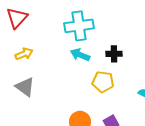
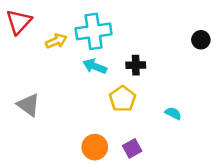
yellow arrow: (24, 54) -> (56, 41), moved
yellow pentagon: (103, 82) -> (122, 99), turned 30

